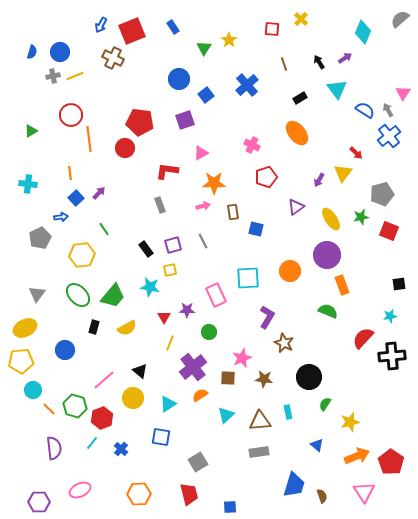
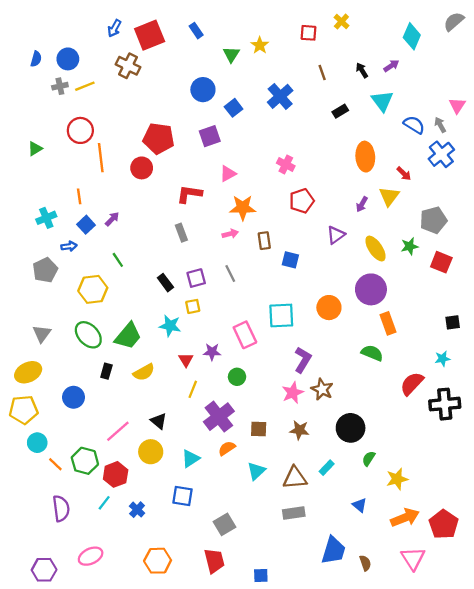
orange ellipse: (297, 133) -> (365, 157), moved, turned 35
cyan cross: (28, 184) -> (46, 218), moved, turned -30
pink star: (242, 358) -> (293, 393), moved
cyan rectangle: (288, 412) -> (327, 468), turned 56

